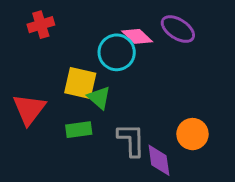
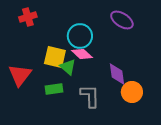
pink diamond: (137, 36) -> (82, 54), moved
purple diamond: (159, 160) -> (117, 74), moved

